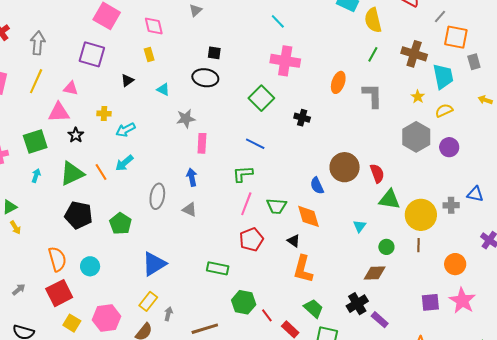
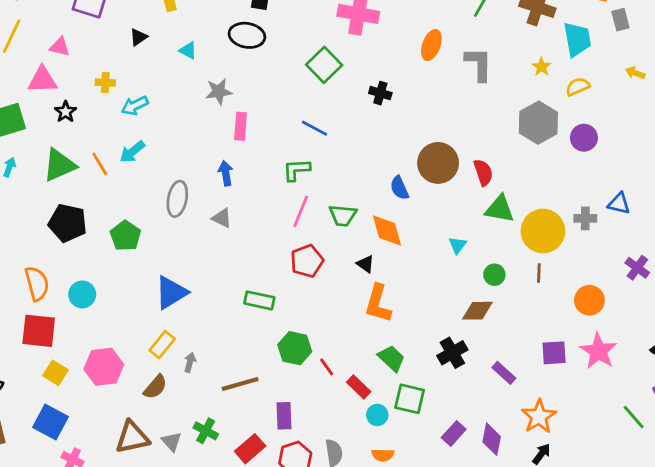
red square: (59, 293) -> (39, 331), turned 32
purple rectangle: (380, 320) -> (504, 373), moved

